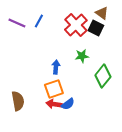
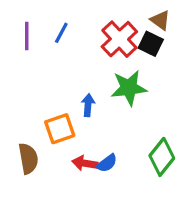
purple line: (17, 23) -> (27, 36), turned 66
green star: (82, 56) -> (129, 88), size x1.6
green diamond: (103, 76) -> (162, 157), moved
orange square: (54, 89) -> (60, 129), moved

